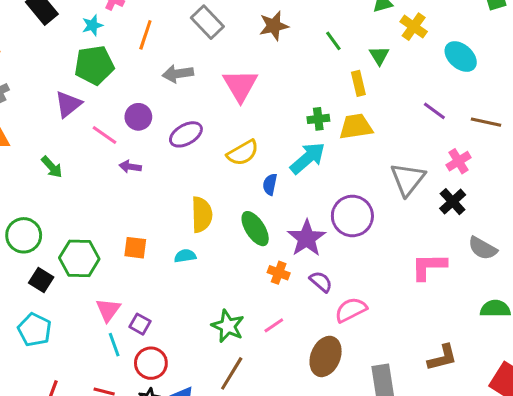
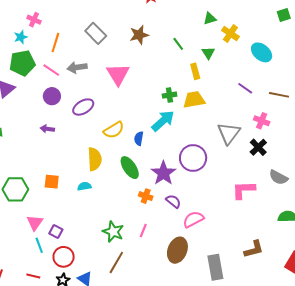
pink line: (105, 135) -> (51, 70), moved
yellow semicircle: (243, 153) -> (114, 130), moved
pink cross: (459, 161) -> (262, 121), turned -35
pink line: (274, 325) -> (143, 231), turned -32

